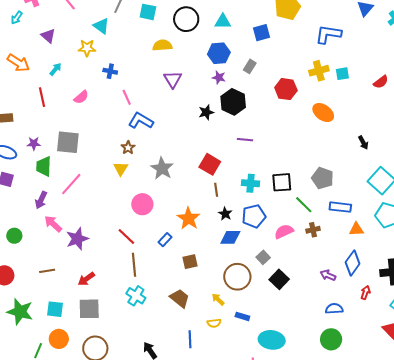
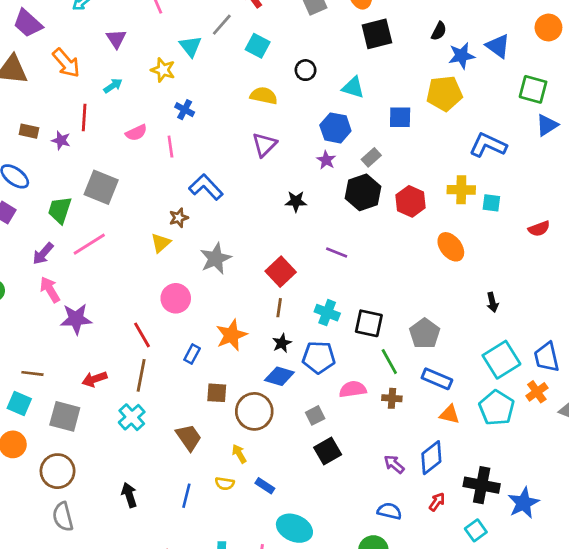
black circle: (186, 19) -> (306, 70), size x0.6
pink line: (127, 97) -> (170, 147), moved
black hexagon: (233, 102) -> (363, 192), moved
purple star: (34, 144) -> (61, 140), moved
blue rectangle: (165, 240) -> (192, 354), turned -32
brown line: (47, 271) -> (32, 373), moved
brown circle: (237, 277) -> (254, 411), moved
red arrow: (86, 279) -> (94, 379), moved

